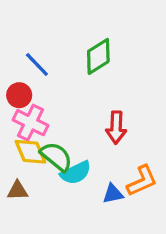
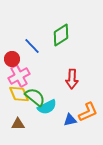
blue line: (37, 64) -> (32, 46), moved
pink cross: (30, 123) -> (19, 76), turned 35
brown triangle: (18, 191) -> (18, 124), moved

